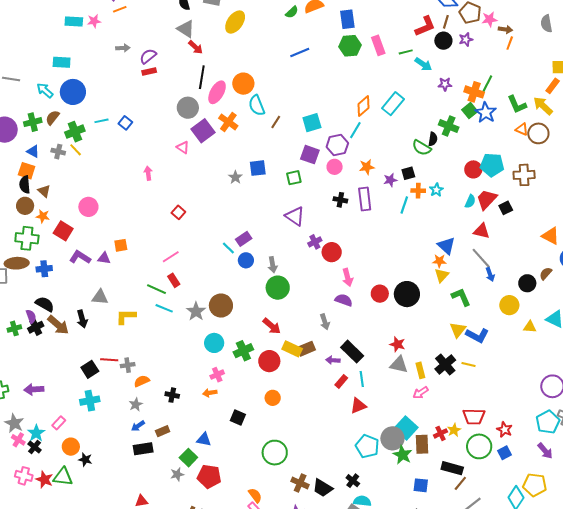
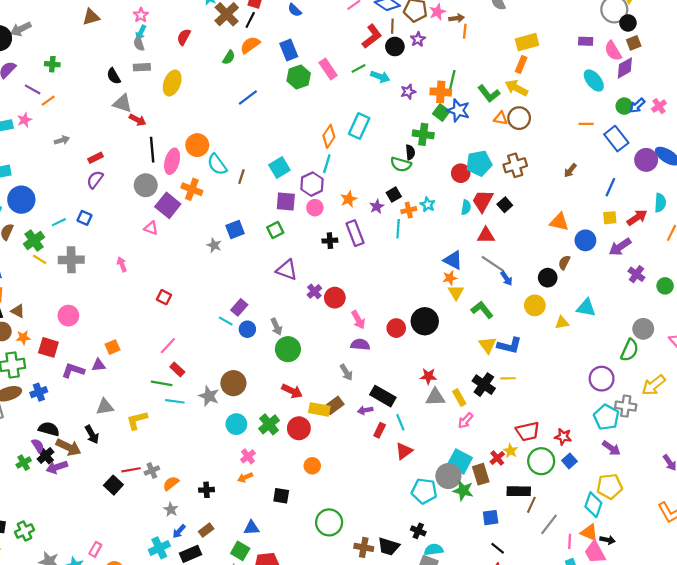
purple semicircle: (148, 56) -> (95, 180), moved
gray cross: (58, 152) -> (71, 260), moved, size x1.6
purple arrow: (34, 389) -> (57, 467), moved
cyan cross: (90, 401) -> (159, 548), moved

